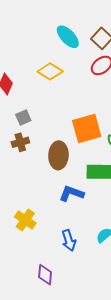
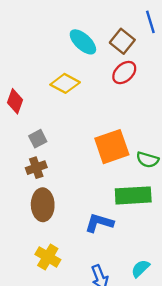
brown ellipse: (58, 155) -> (43, 205), moved

